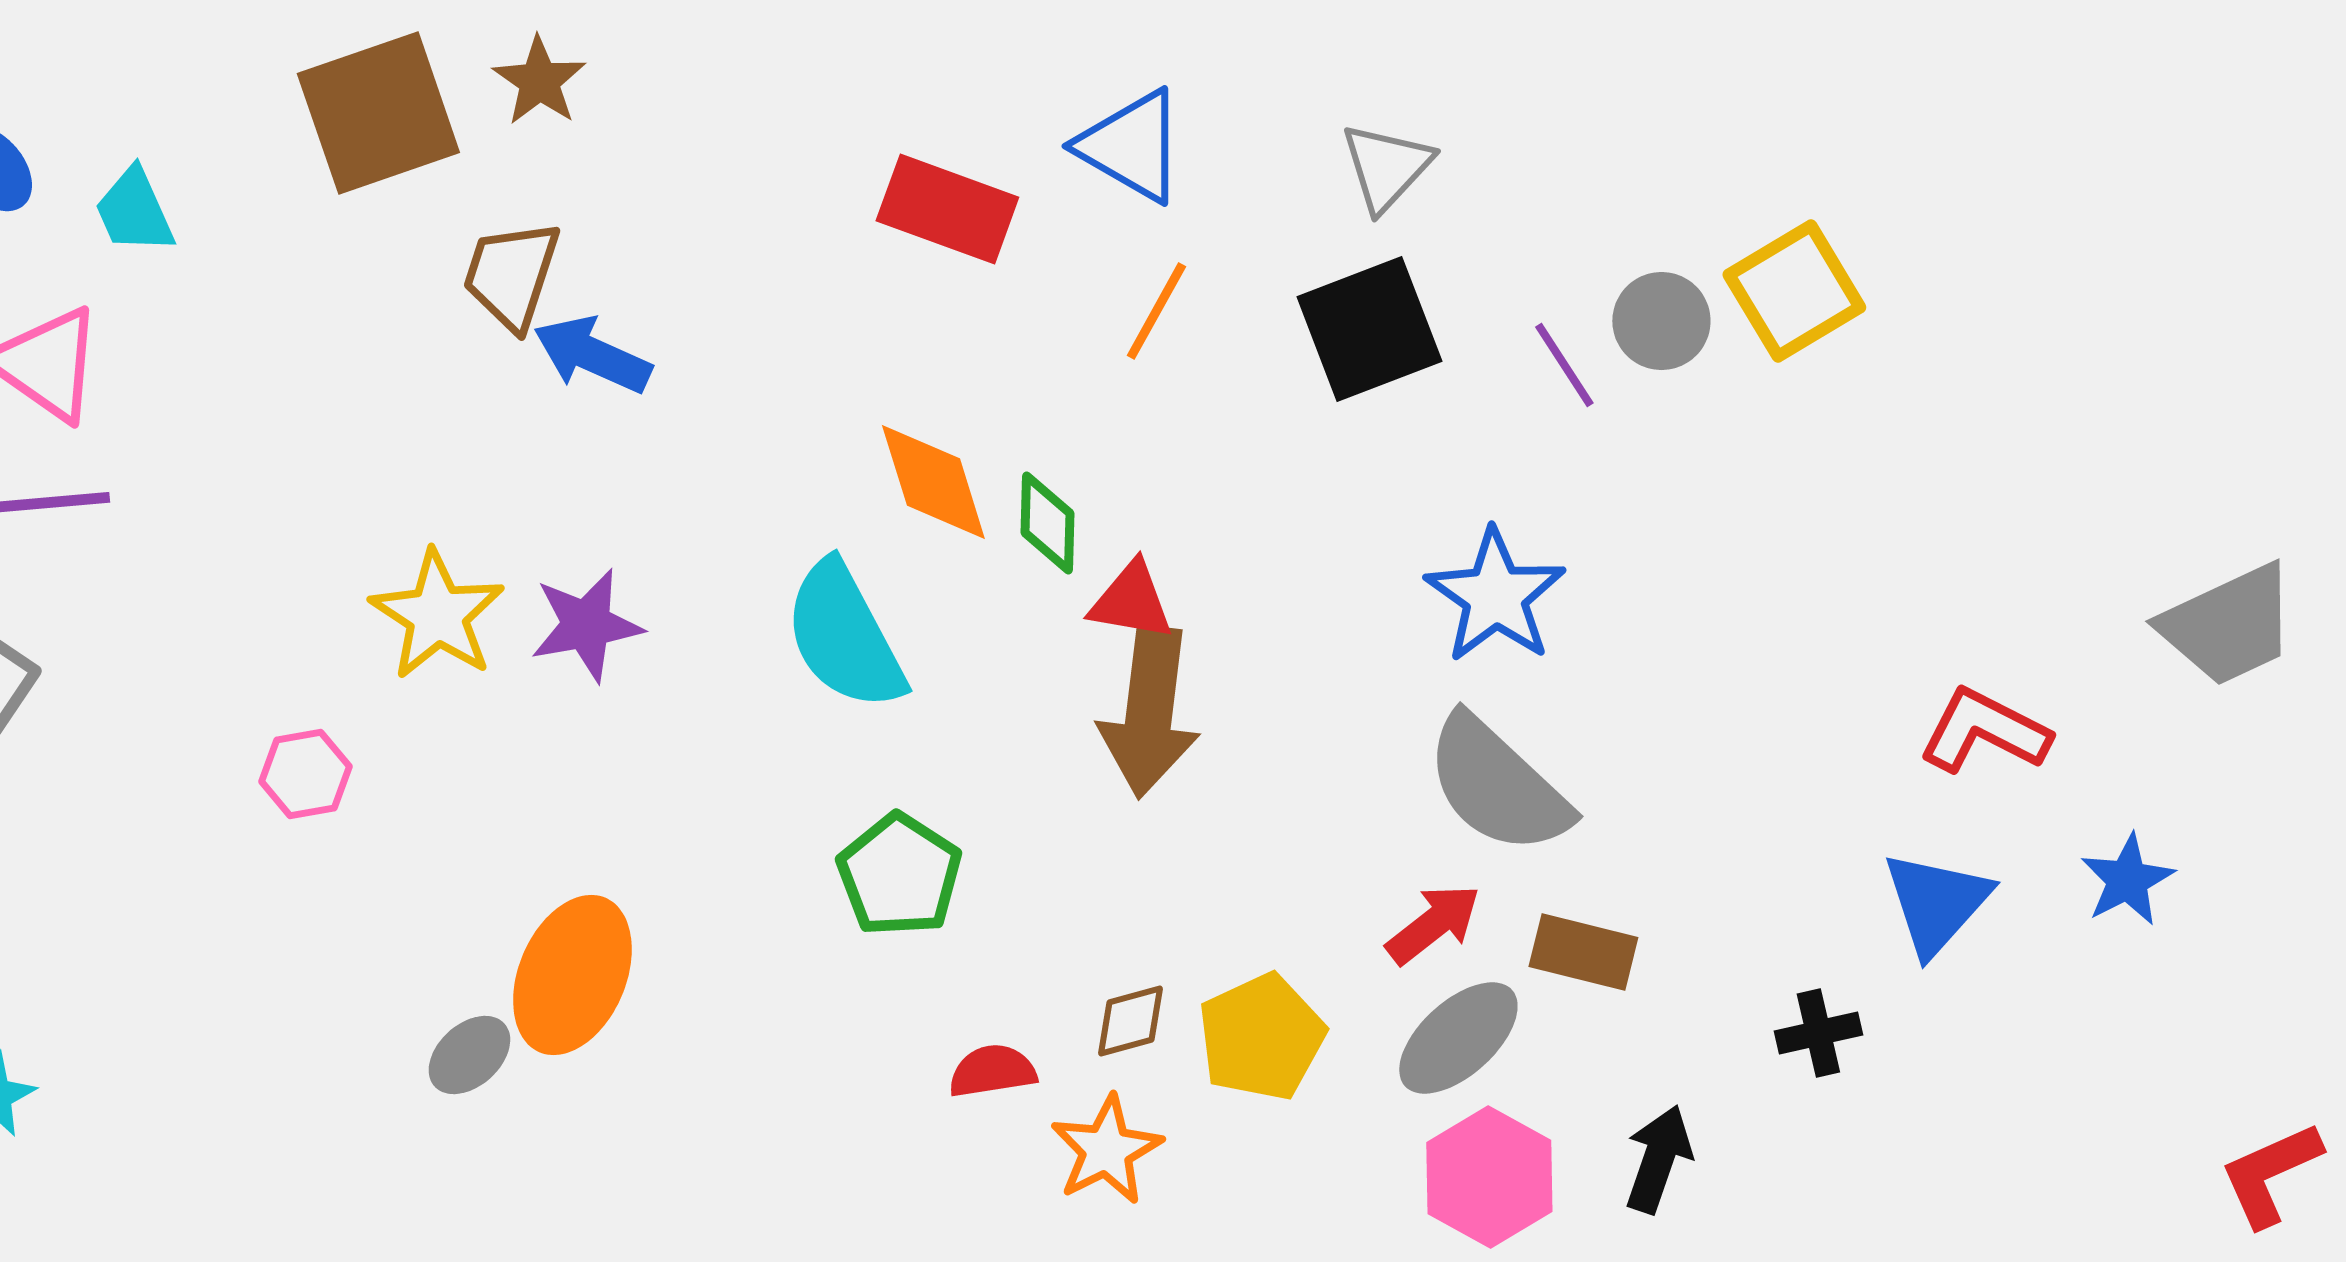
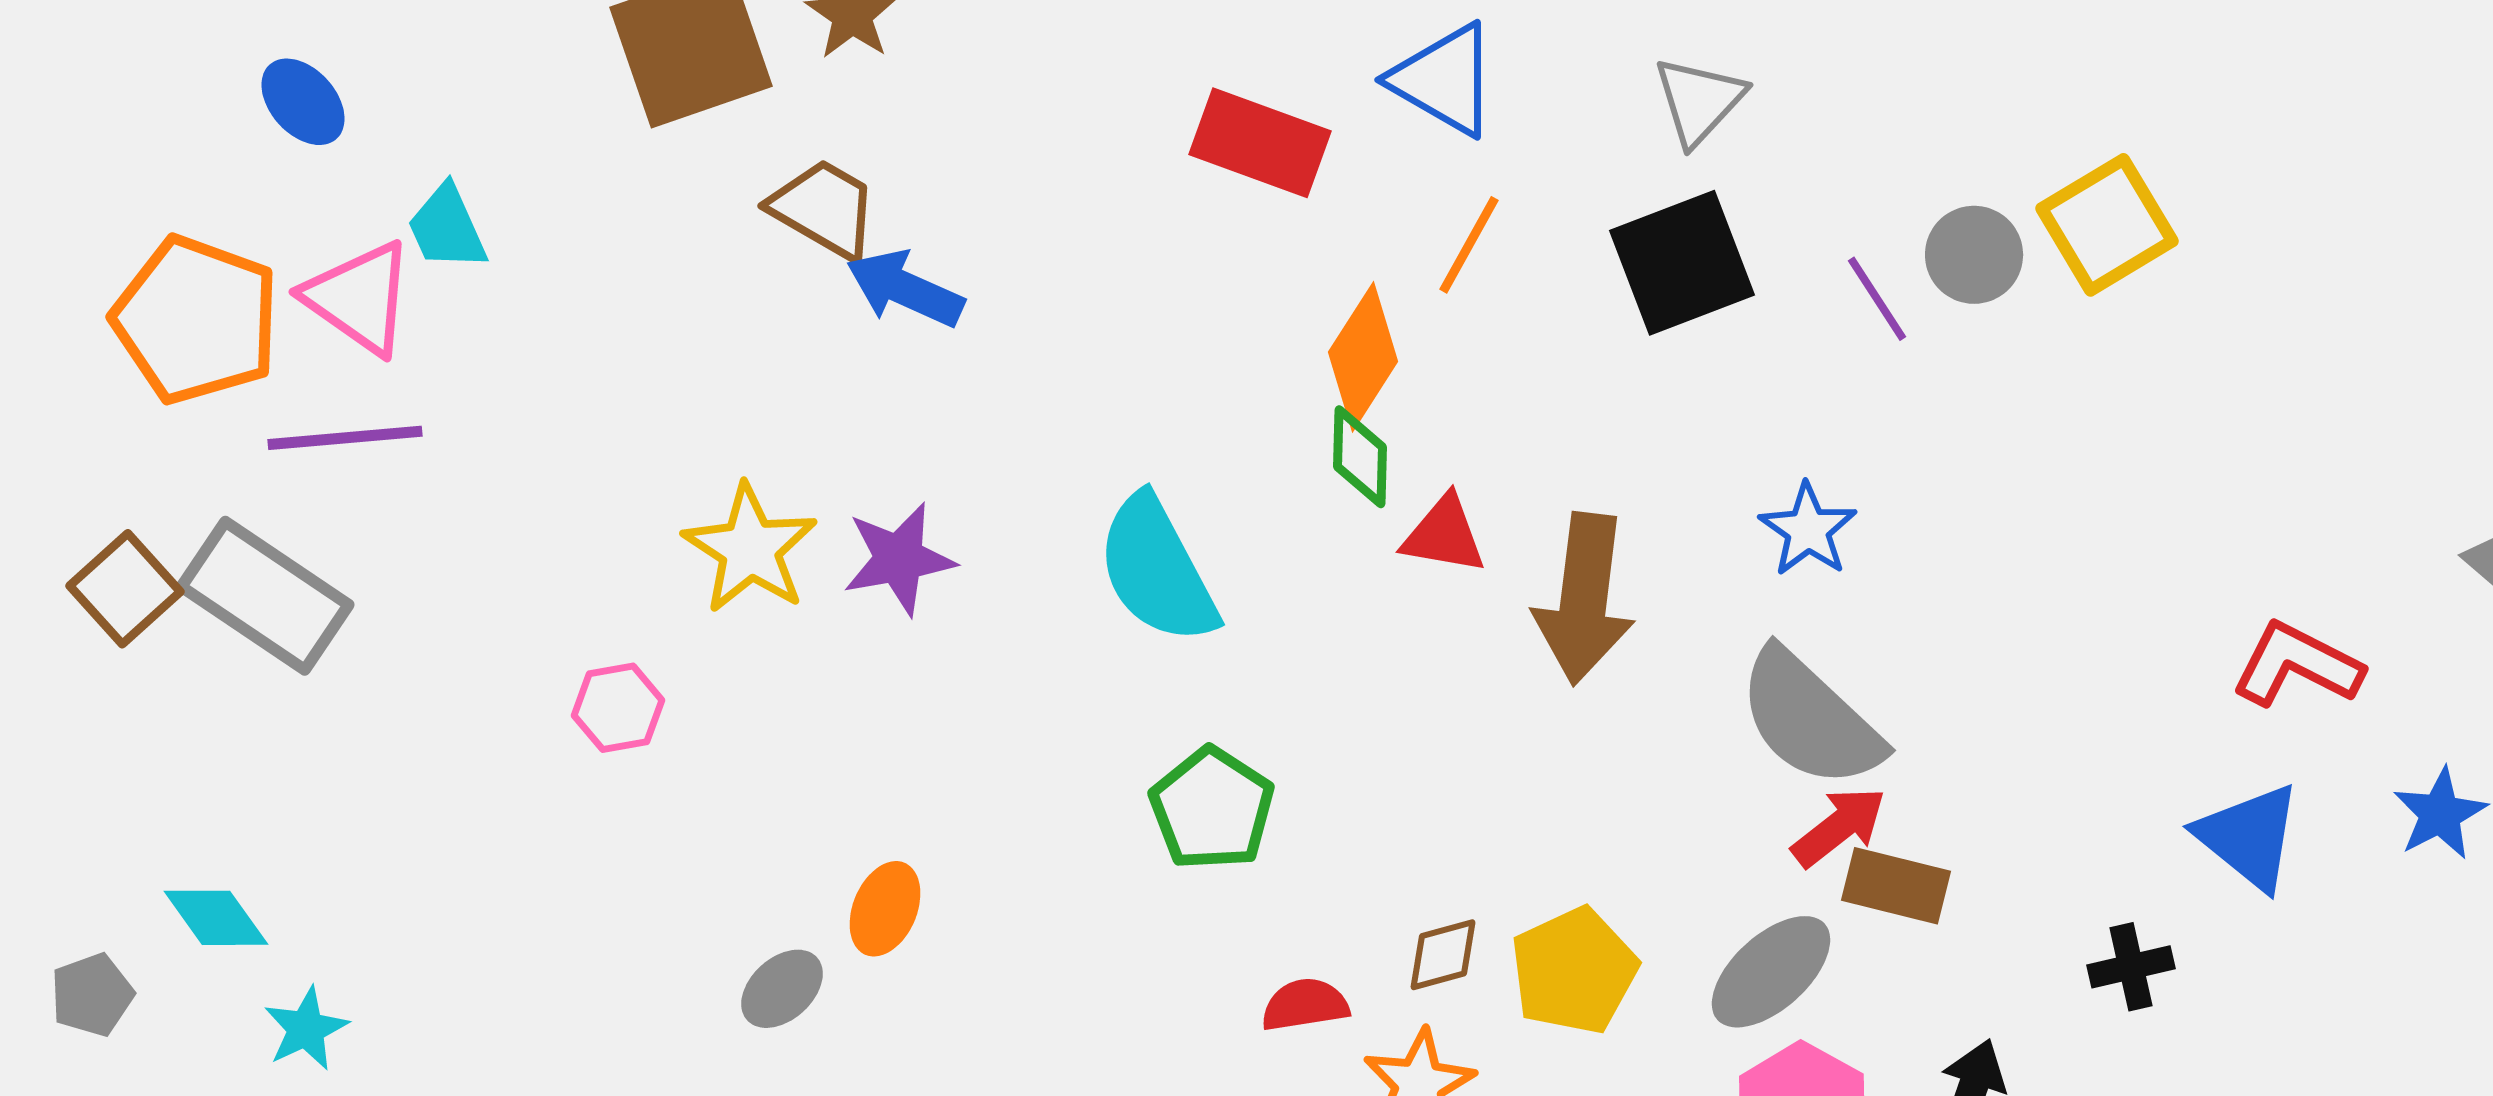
cyan trapezoid: (134, 211) -> (447, 228), moved
brown trapezoid: (511, 275) -> (824, 209), turned 102
orange diamond: (933, 482) -> (1363, 357), moved, turned 50
blue star: (1495, 596) -> (1808, 530), size x0.7
brown arrow: (1149, 712) -> (1584, 599), moved
blue triangle: (1936, 903) -> (2249, 837), turned -33
red arrow: (1433, 924) -> (1839, 827), moved
orange ellipse: (572, 975) -> (885, 909), size x0.6

